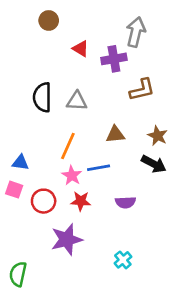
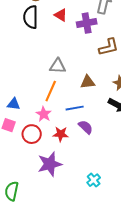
black semicircle: (42, 97) -> (31, 17), moved
gray triangle: (77, 101) -> (58, 66), moved
pink star: (72, 175) -> (44, 114), moved
purple semicircle: (125, 202) -> (86, 127), moved, turned -133

